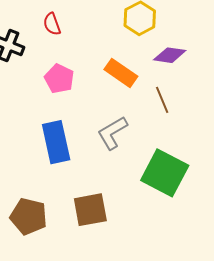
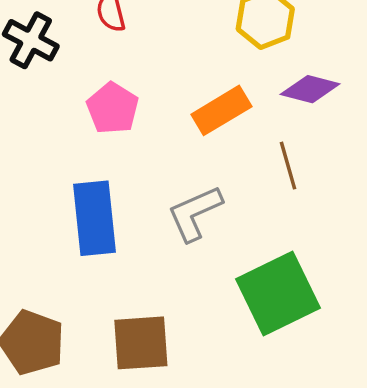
orange rectangle: (121, 73) -> (221, 110), turned -72
green square: (165, 173) -> (278, 294), turned 30

